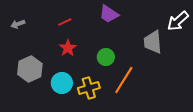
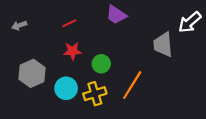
red star: (68, 48) -> (72, 51), turned 30
green circle: (106, 57) -> (101, 64), moved

